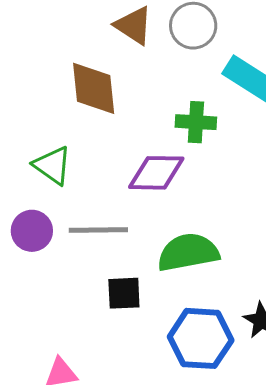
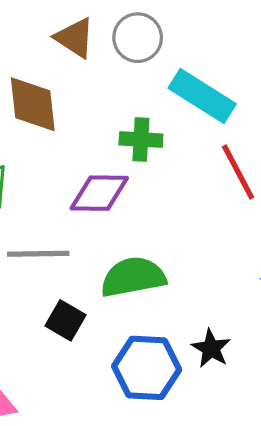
black square: (124, 293) -> (66, 320), turned 33

